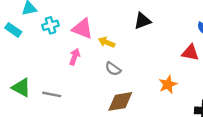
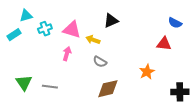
black triangle: (142, 21) -> (111, 21), moved
cyan rectangle: (13, 30) -> (14, 35), turned -64
green triangle: (21, 88) -> (24, 83), turned 30

